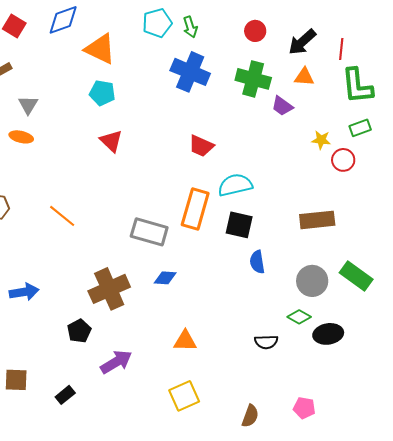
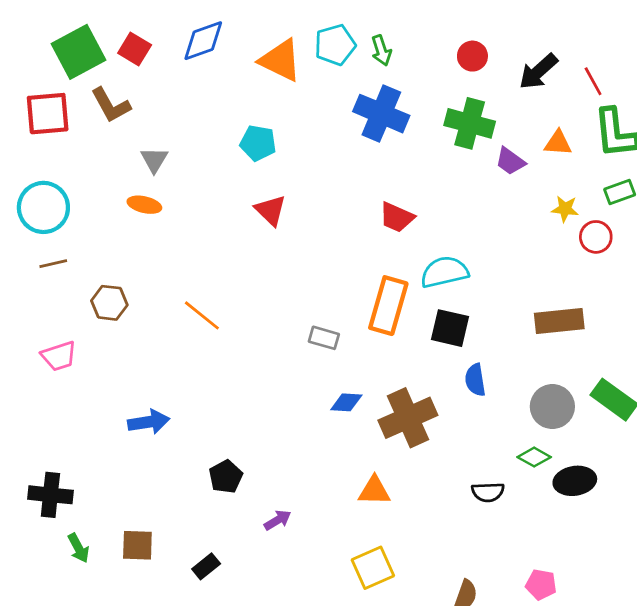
orange triangle: (100, 49) -> (280, 60), moved
red line: (341, 49) -> (593, 81), turned -35
orange triangle: (304, 77) -> (558, 143), moved
gray rectangle: (149, 232) -> (324, 338), size x0.6
brown cross: (109, 289) -> (408, 418), moved
purple arrow: (116, 362) -> (278, 520), size x0.6

